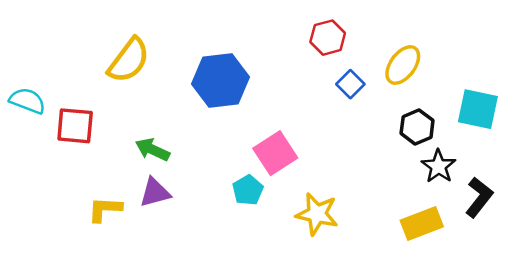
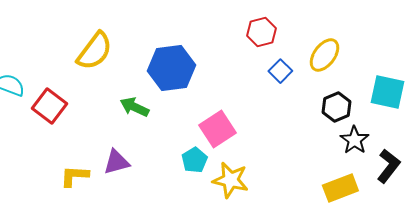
red square: (75, 126) -> (49, 106), turned 32
green arrow: (153, 150) -> (134, 107), moved
yellow star: (317, 214) -> (230, 180), moved

